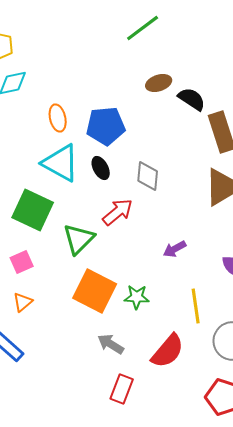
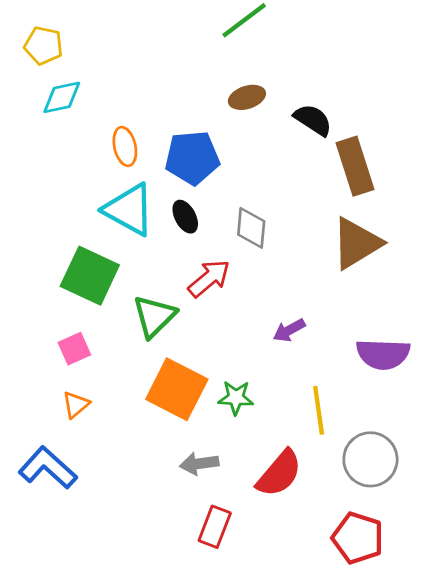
brown ellipse: (159, 83) -> (247, 97), moved
gray arrow: (111, 344) -> (199, 464), turned -40

